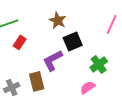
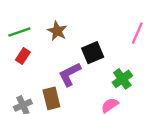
brown star: (58, 20) -> (57, 31), moved
red rectangle: (20, 42) -> (23, 56), moved

